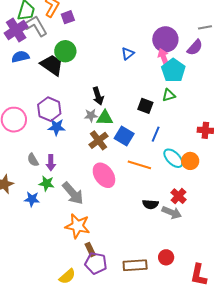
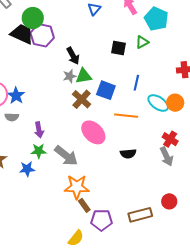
cyan pentagon: (173, 70) -> (156, 19), moved
black square: (145, 106) -> (119, 48), moved
purple hexagon: (49, 109) -> (42, 35), moved
blue star: (56, 127) -> (16, 96), moved, turned -30
gray semicircle: (33, 160) -> (12, 117), moved, turned -48
black semicircle: (150, 204) -> (128, 154), moved
gray arrow: (172, 213) -> (167, 156), turned 54
brown rectangle: (90, 250) -> (84, 205), moved

